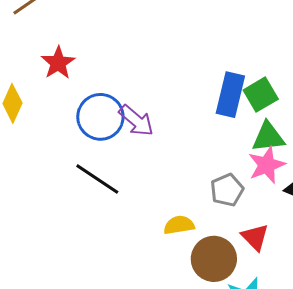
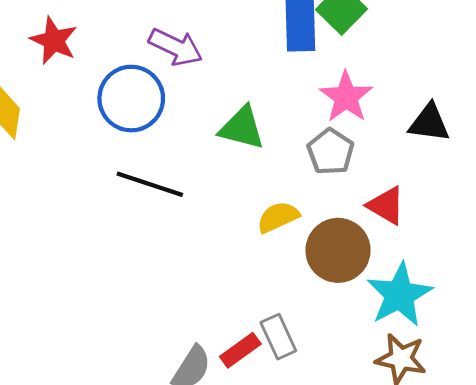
purple arrow: (136, 121) -> (176, 47), moved
green triangle: (268, 137) -> (242, 128), moved, turned 36
pink star: (267, 165) -> (346, 97), moved

